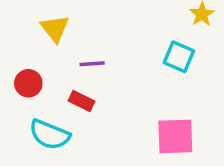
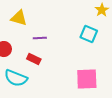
yellow triangle: (55, 28) -> (19, 18), turned -36

